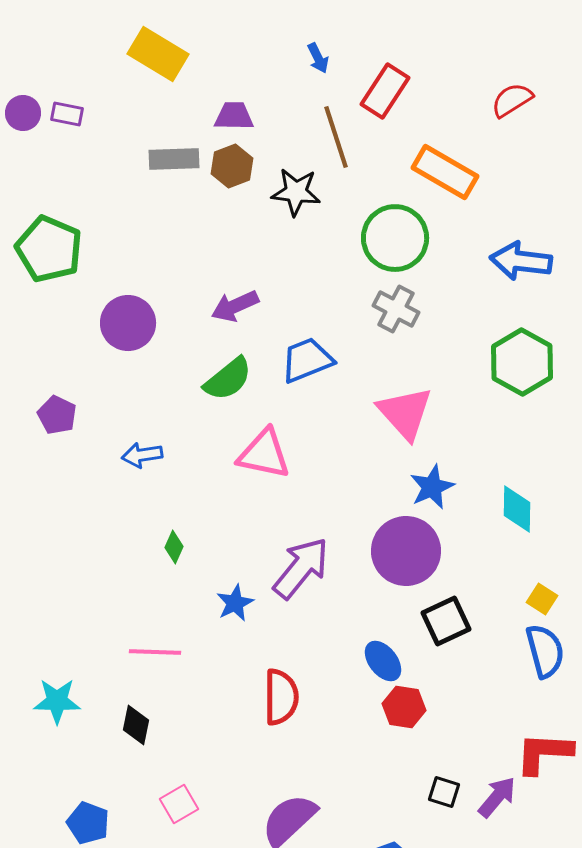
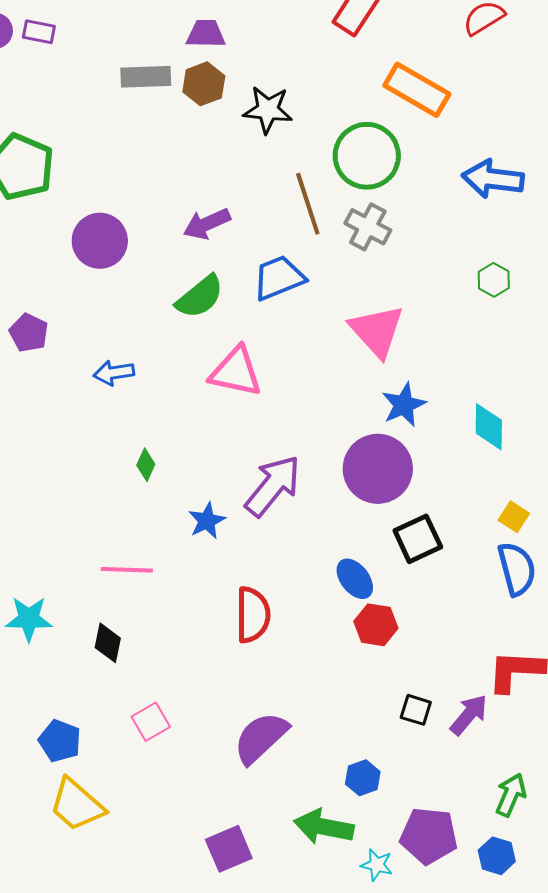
brown line: (336, 137) -> (308, 204), moved
green hexagon: (522, 362) -> (494, 280), size x0.5

